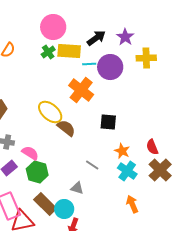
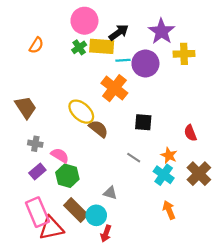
purple star: (125, 37) -> (161, 31), size x1.4
black arrow: (96, 38) -> (119, 32), moved
red semicircle: (152, 147) -> (190, 133), moved
orange star: (122, 151) -> (169, 155), moved
gray line: (92, 165) -> (134, 158), moved

